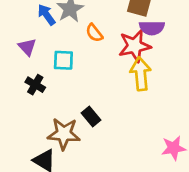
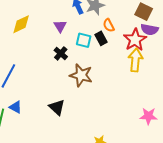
red star: (135, 46) -> (135, 40), turned -30
black rectangle: (91, 116) -> (101, 38), moved
brown star: (64, 134) -> (81, 75), moved

